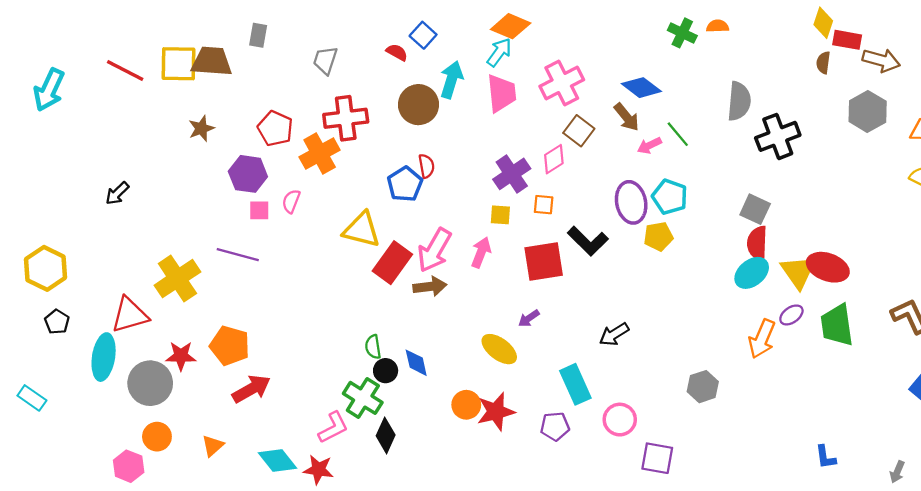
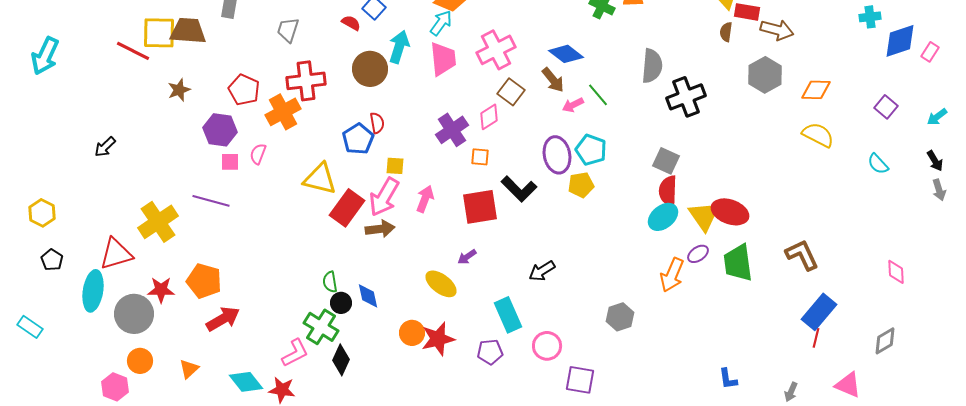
red line: (125, 70) -> (133, 51), moved
yellow square: (500, 215) -> (395, 166), moved
yellow hexagon: (46, 268) -> (42, 213), size x0.7

